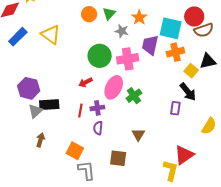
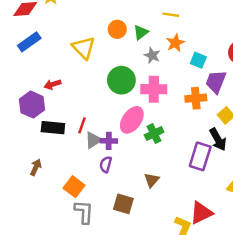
cyan square: (171, 28) -> (198, 60), moved, size x0.6
yellow triangle: (51, 35) -> (84, 48), moved
purple trapezoid: (150, 45) -> (216, 82), moved
orange cross: (175, 52) -> (196, 98), moved
red arrow: (85, 82) -> (53, 84), moved
purple rectangle: (175, 108) -> (200, 156), size x1.6
gray triangle: (35, 111) -> (93, 140), moved
red line: (80, 111) -> (82, 125), moved

